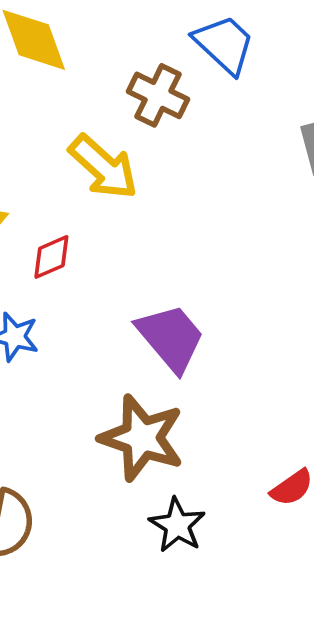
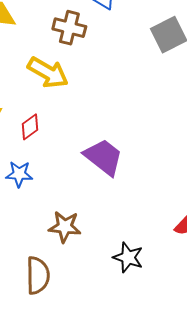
brown star: (142, 438) -> (65, 227), moved, size x0.7

